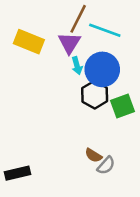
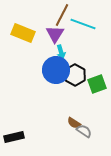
blue circle: (102, 69) -> (56, 70), moved
gray semicircle: (106, 166) -> (84, 131), turned -98

